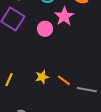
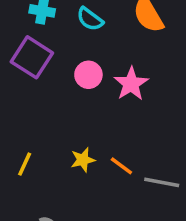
pink star: (64, 16) -> (131, 84), moved

